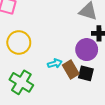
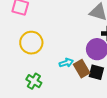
green cross: (21, 82) -> (34, 81), size x0.7

